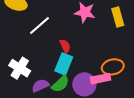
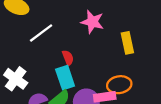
yellow rectangle: (118, 17) -> (127, 43), moved
cyan rectangle: (64, 64) -> (65, 78), turned -45

